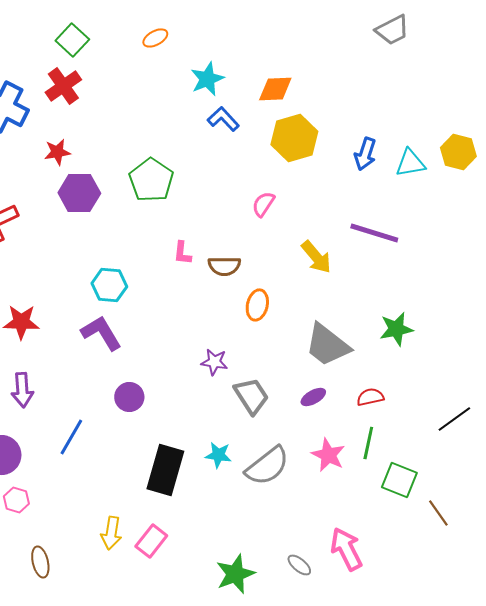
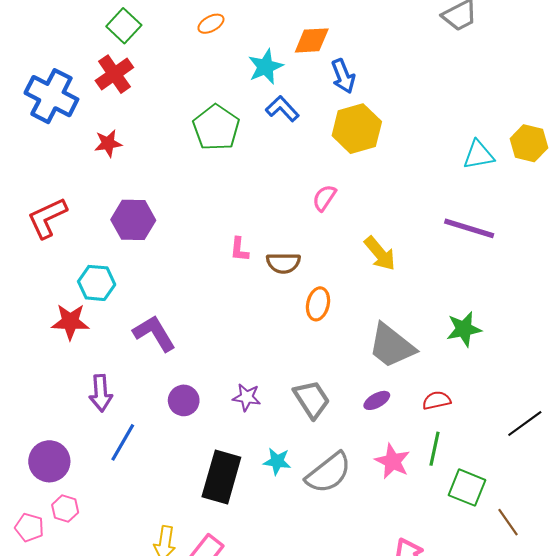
orange diamond: (275, 89) -> (312, 40), moved
blue arrow: (365, 154) -> (343, 76), moved, turned -40
green pentagon: (151, 180) -> (216, 128), moved
purple hexagon: (79, 193) -> (133, 220), moved
purple line: (374, 233) -> (469, 228), moved
cyan hexagon: (109, 285) -> (97, 283), moved
purple star: (214, 362) -> (247, 397), moved
purple arrow: (22, 390) -> (101, 393), moved

